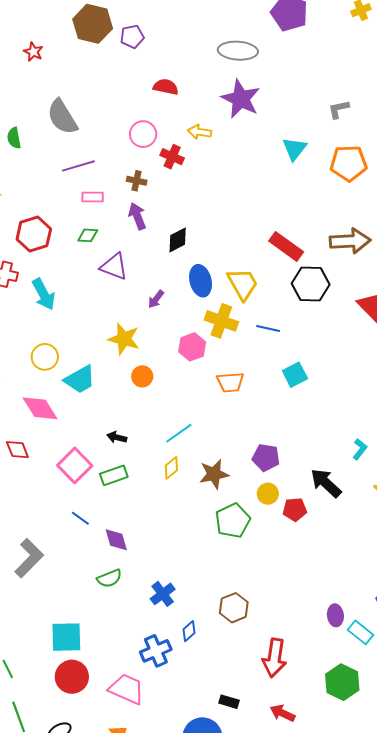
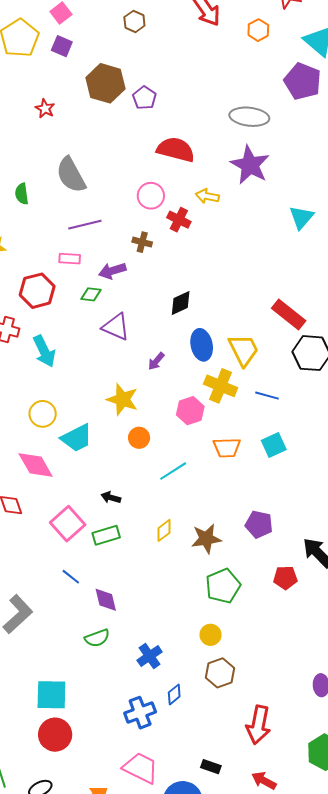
purple pentagon: (132, 37) -> (144, 98), turned -30
red semicircle: (166, 87) -> (176, 150), size x1.5
pink rectangle: (93, 197) -> (70, 259), moved
purple arrow: (137, 216) -> (112, 271), moved, turned -88
cyan square: (295, 375) -> (274, 445), moved
cyan line: (179, 433) -> (173, 471), moved
yellow circle: (268, 494) -> (211, 635), moved
pink trapezoid: (127, 689) -> (141, 768), moved

